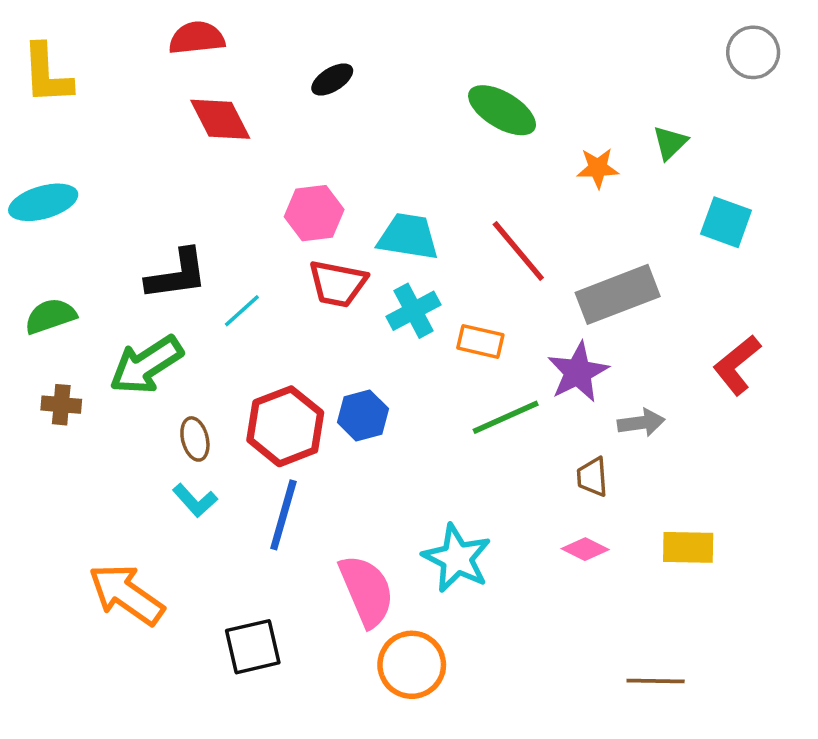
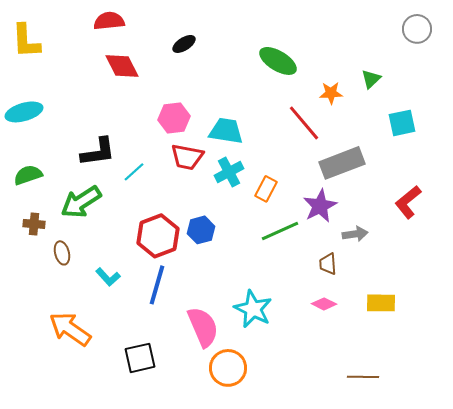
cyan square: (726, 222) -> (402, 123), turned -32
red line: (518, 251) -> (304, 123), moved
orange rectangle: (480, 341) -> (266, 189), turned -75
brown ellipse: (195, 439) -> (62, 253), moved

